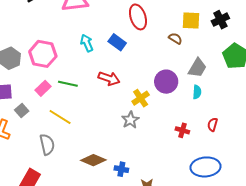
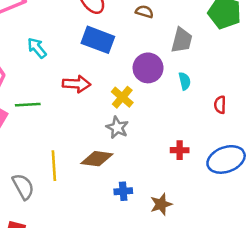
blue rectangle: (117, 42) -> (98, 40), moved, size x1.4
cyan semicircle: (197, 92) -> (185, 81), moved
yellow line: (60, 117) -> (54, 166), moved, turned 70
red cross: (182, 130) -> (180, 150), moved
brown diamond: (93, 160) -> (97, 159), moved

